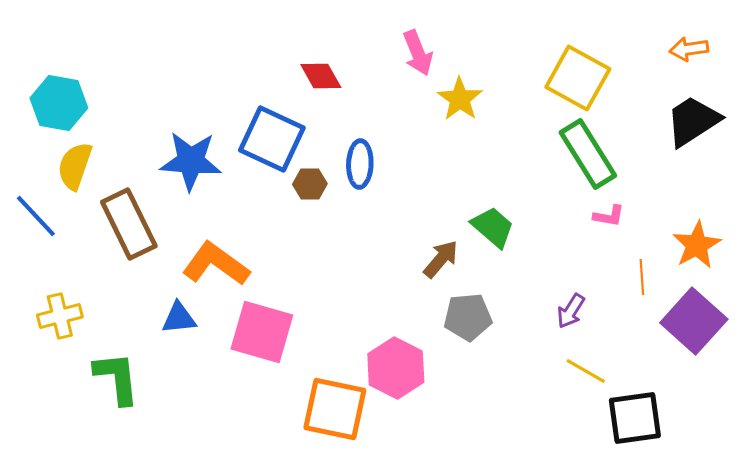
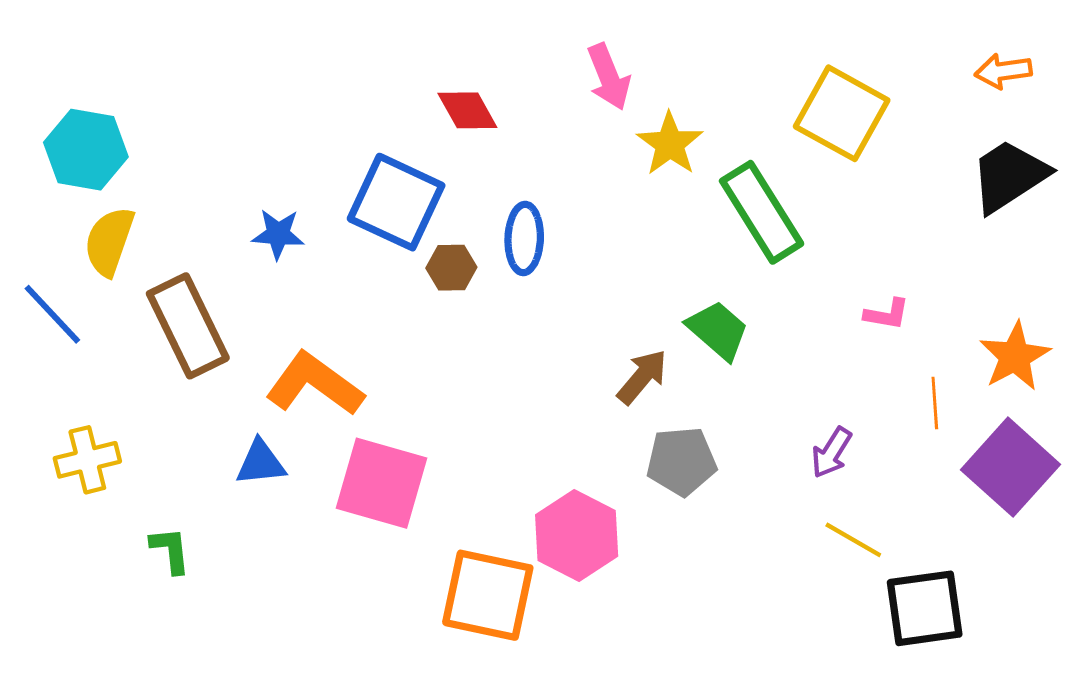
green rectangle: (588, 154) -> (762, 212), moved
blue star: (191, 161) -> (278, 234), size x0.6
green L-shape: (117, 378) -> (170, 550), size x0.6

